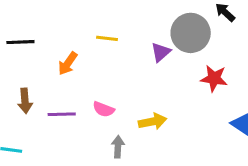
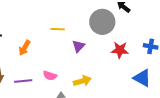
yellow line: (107, 38) -> (58, 29), moved
purple triangle: (161, 52) -> (78, 46), moved

